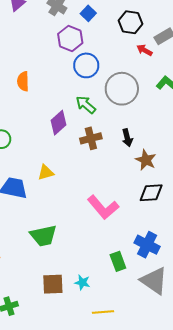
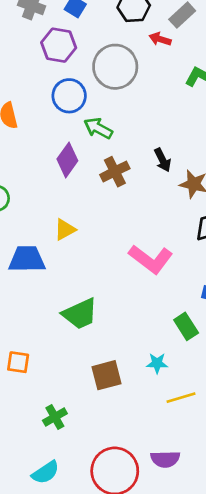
blue circle: (86, 65) -> (69, 96), moved
gray circle: (122, 89) -> (115, 67), moved
cyan star: (82, 282) -> (157, 363), moved

